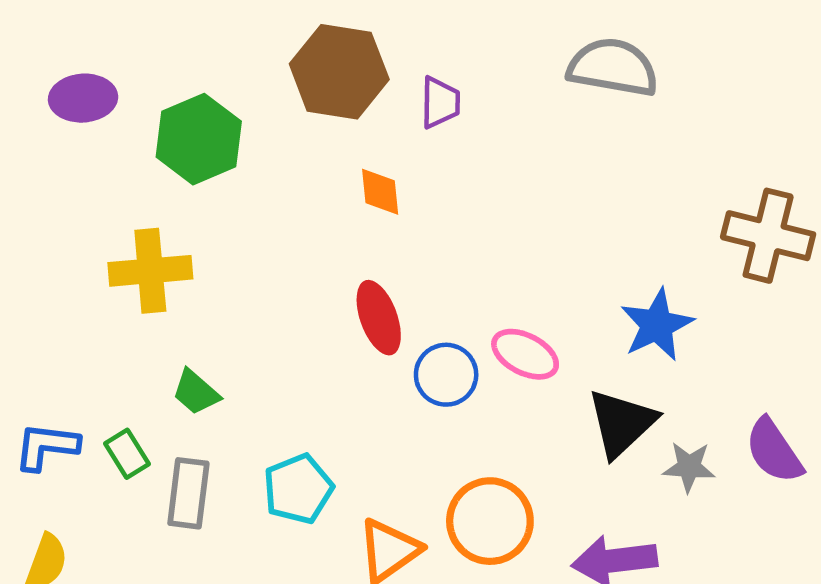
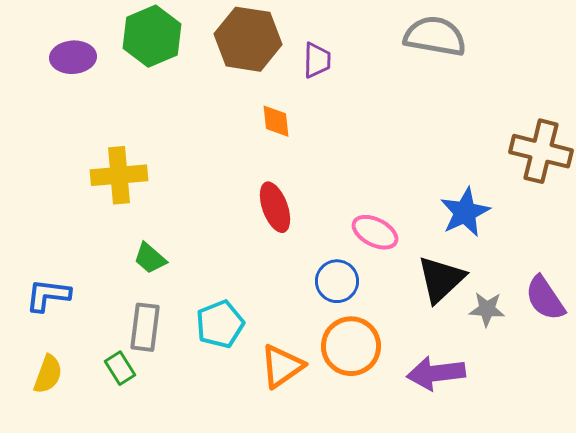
green hexagon: (199, 139) -> (152, 36), moved
blue circle: (446, 375) -> (337, 281), moved
green rectangle: (127, 454) -> (120, 368), moved

